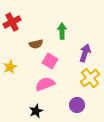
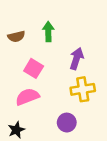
brown semicircle: (36, 44) -> (16, 36), moved
yellow cross: (90, 78) -> (83, 89), turned 30

